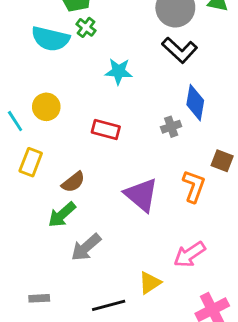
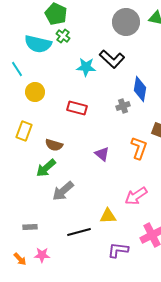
black L-shape: (180, 50) -> (112, 59), moved
cyan line: (15, 121) -> (17, 69), moved
brown semicircle: (73, 182) -> (54, 145), turned 54
purple triangle: (141, 195) -> (102, 154), size x0.6
yellow triangle: (150, 283) -> (108, 216), turned 30

